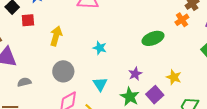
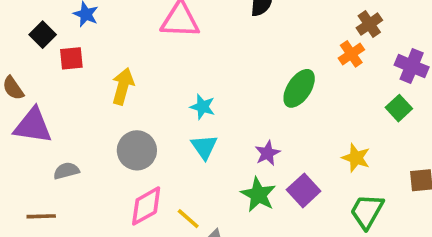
green ellipse: (153, 38) -> (299, 88), turned -35
yellow star: (174, 77) -> (356, 158), moved
cyan triangle: (100, 84) -> (204, 147), moved

